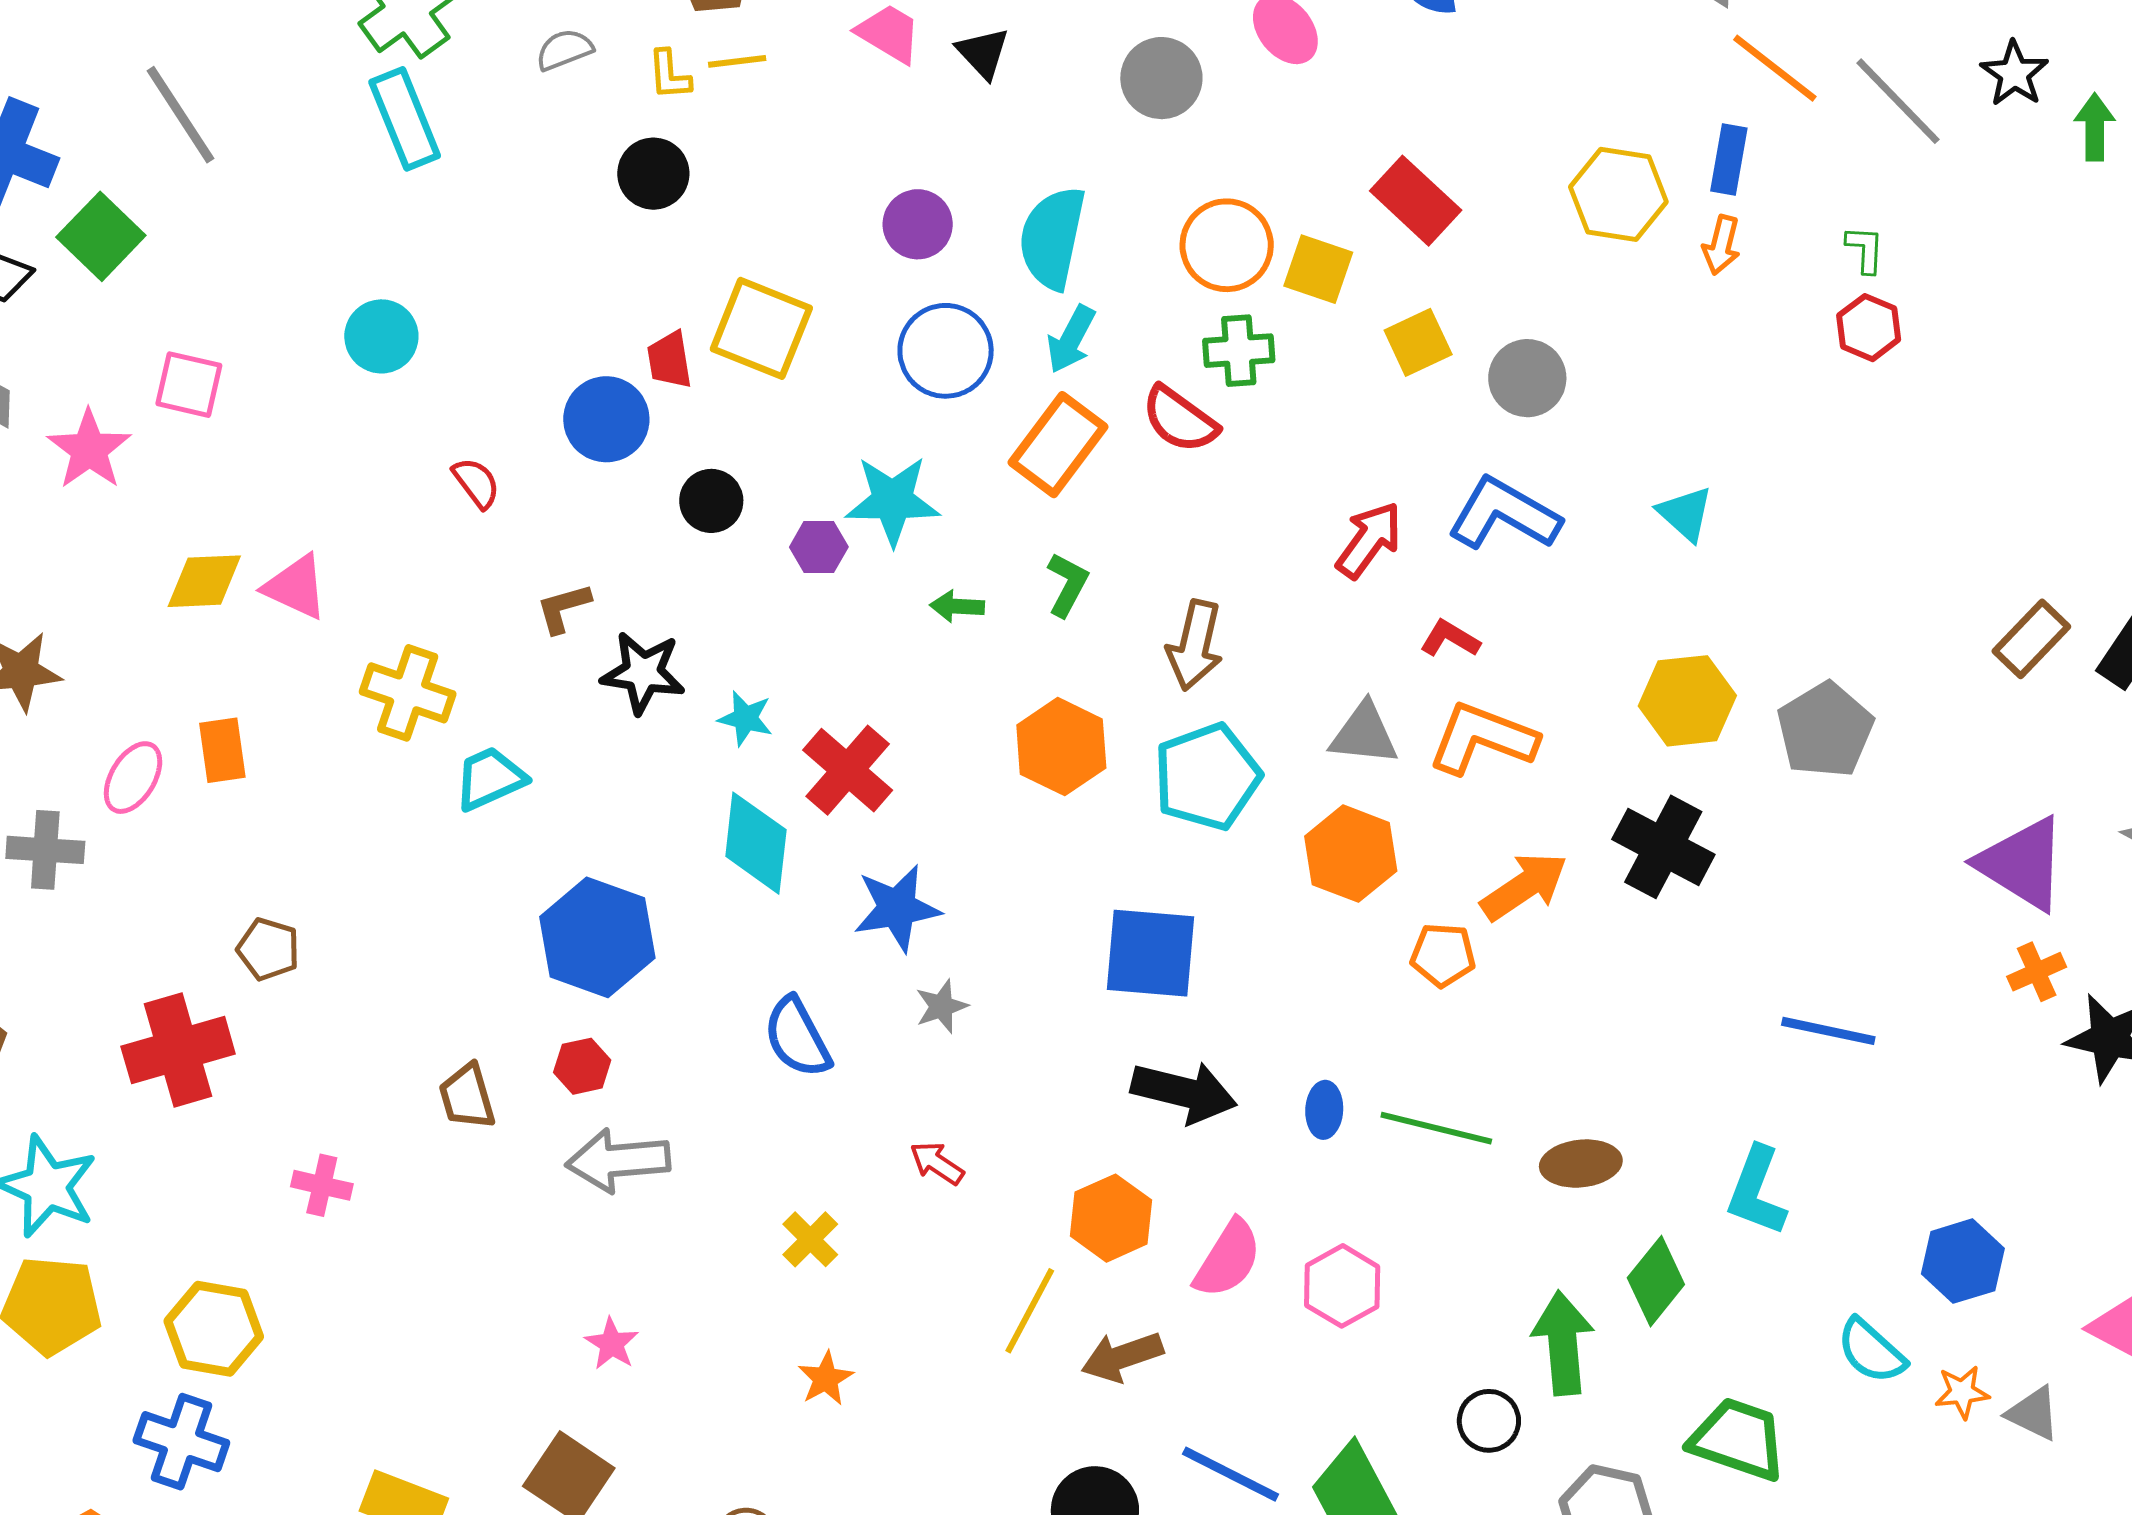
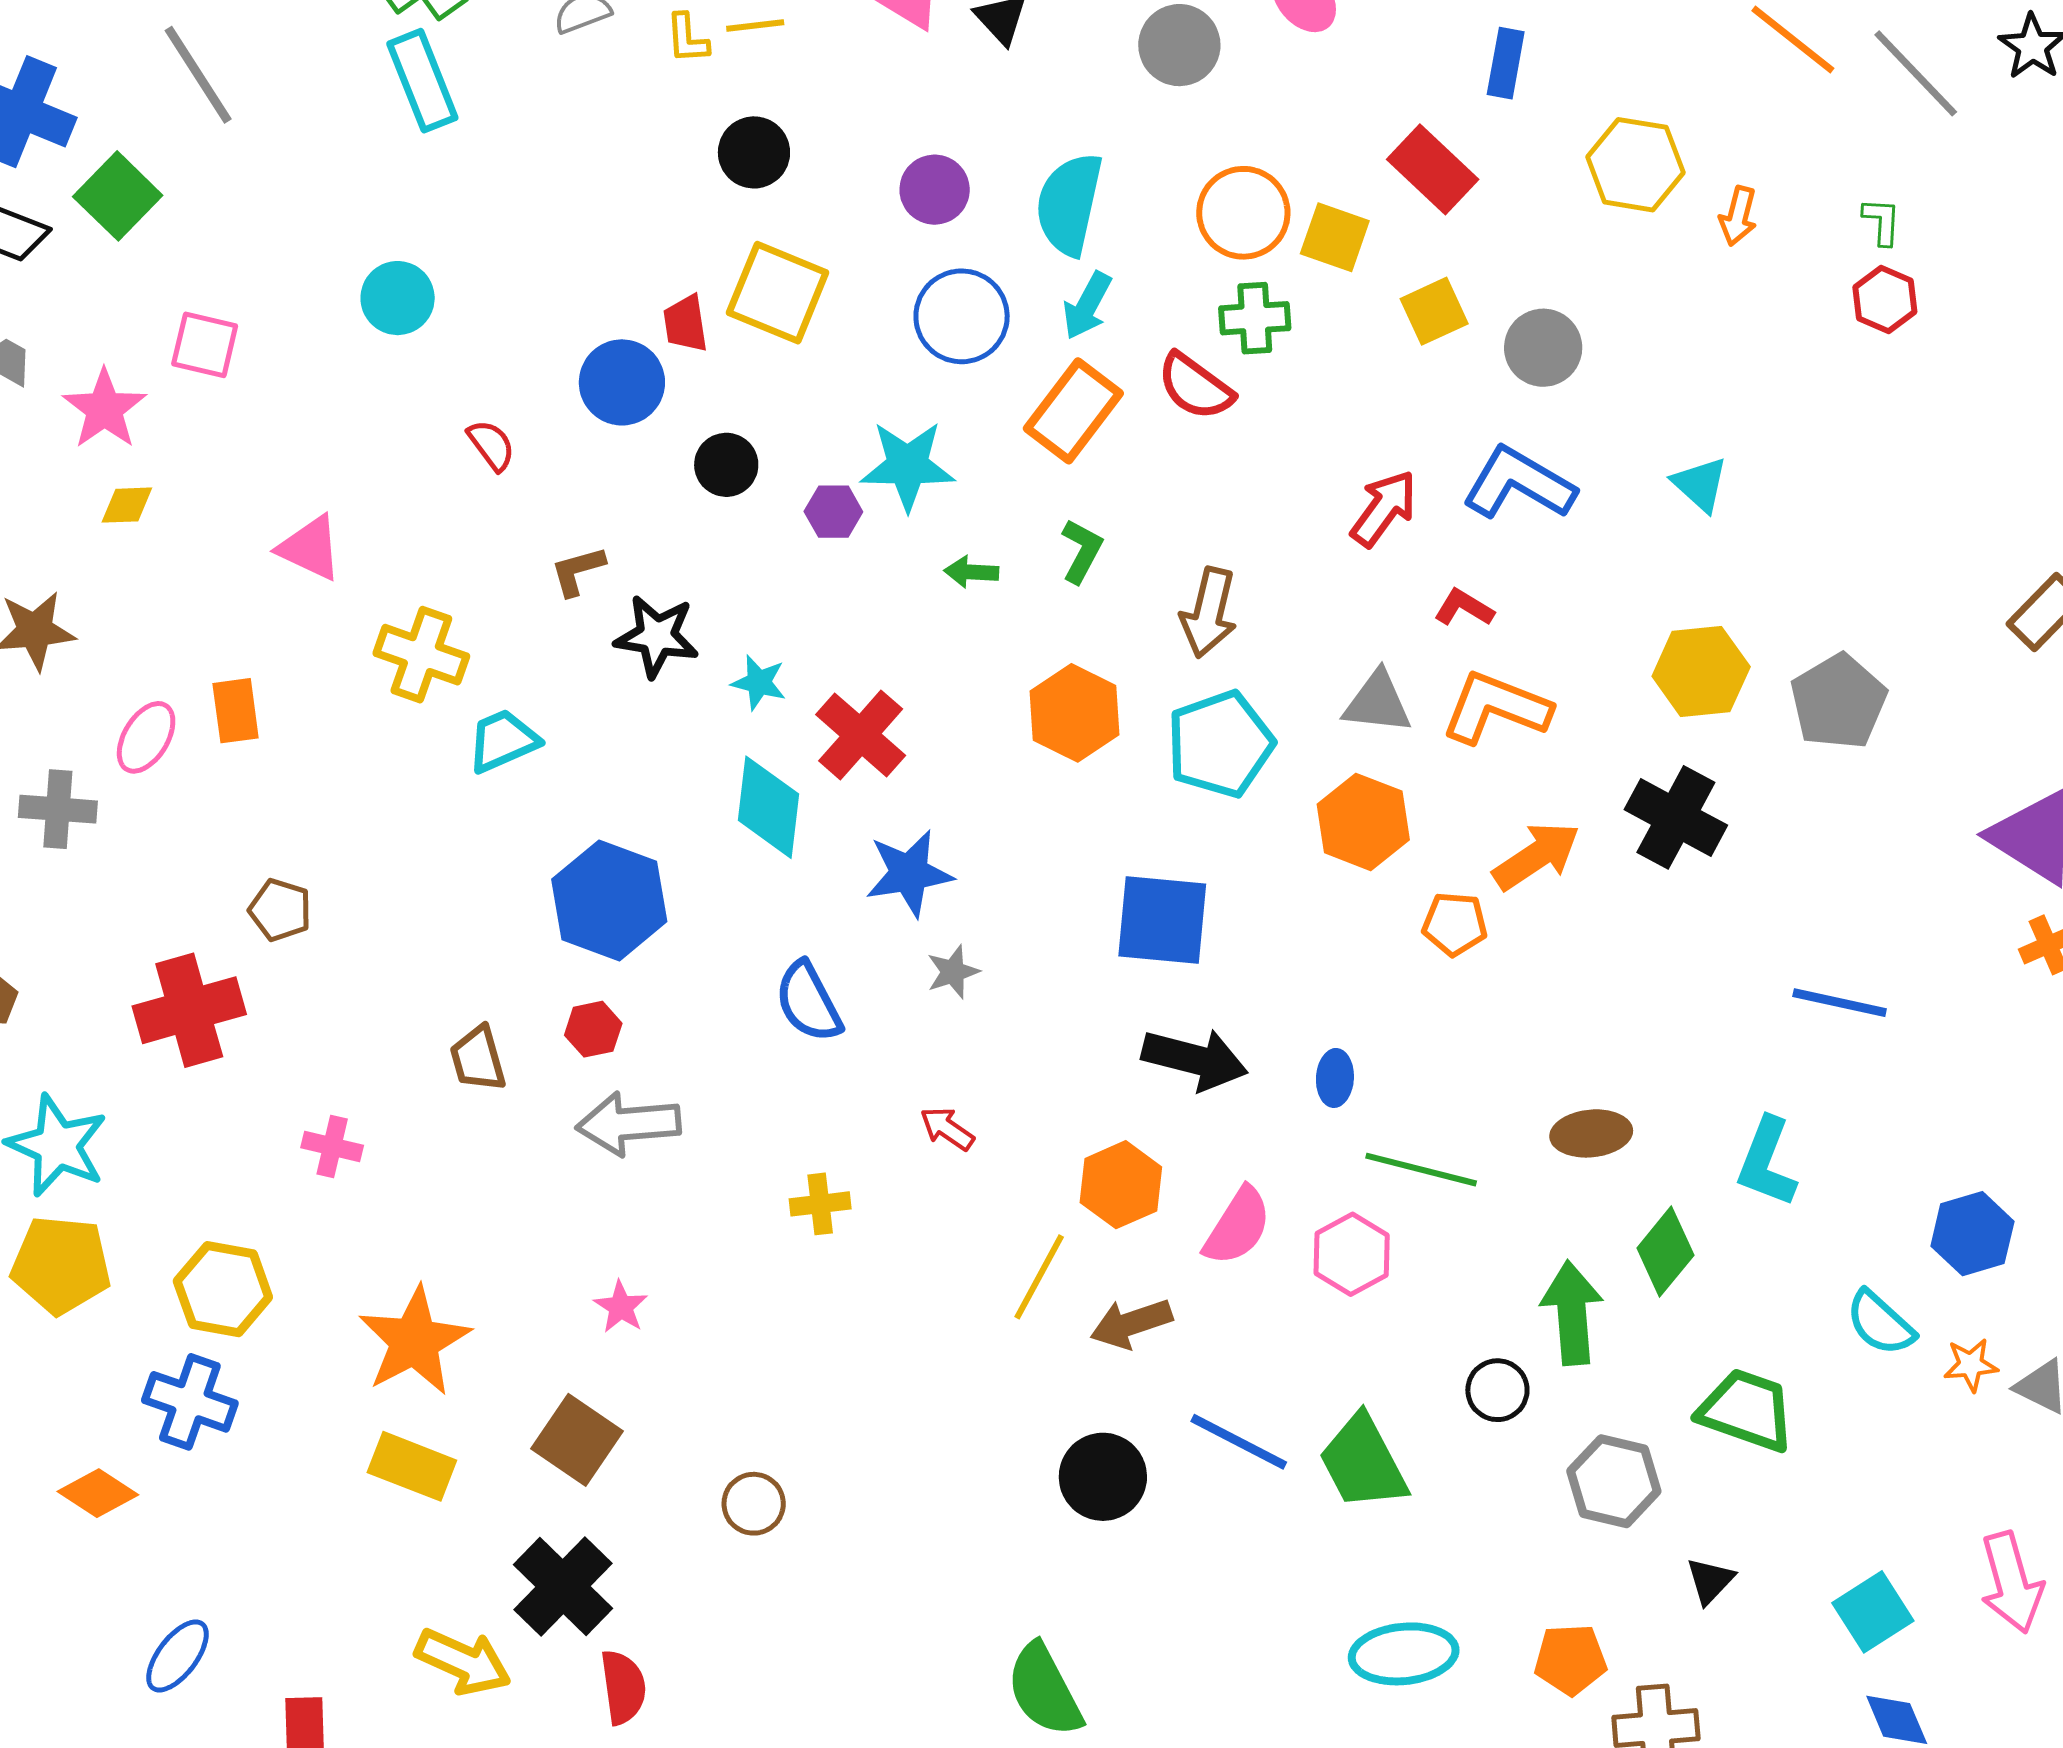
blue rectangle: (1729, 160) -> (1506, 63), moved
black circle: (653, 174) -> (754, 152), moved
yellow diamond: (204, 581) -> (127, 505), moved, size x0.7
green line: (1436, 1128) -> (1421, 1170), moved
yellow cross: (810, 1239) -> (820, 1204), turned 38
orange star: (826, 1379) -> (414, 1341), moved, size x2.0

